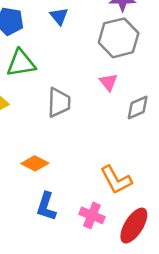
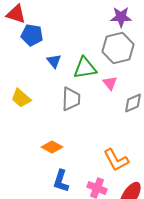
blue triangle: (59, 16) -> (54, 61), moved
green triangle: (21, 63) -> (85, 68), moved

